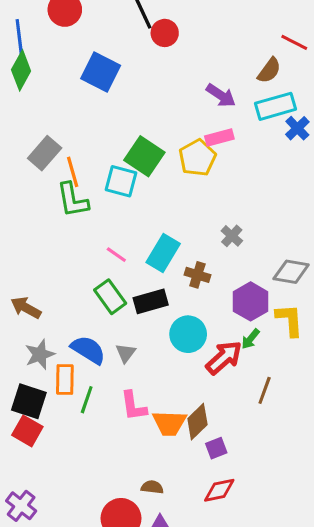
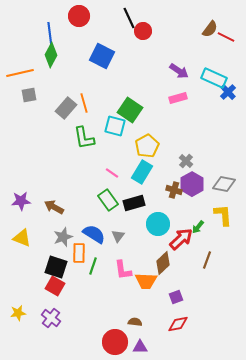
brown semicircle: (269, 70) -> (210, 29), moved
cyan rectangle: (275, 106) -> (214, 78), turned 40
yellow pentagon: (197, 158) -> (147, 146), moved
orange line: (73, 172) -> (84, 103), moved
brown cross: (197, 275) -> (174, 190), moved
purple hexagon: (251, 301) -> (192, 184), moved
brown diamond: (197, 422) -> (163, 263), moved
purple cross: (21, 506) -> (51, 318), moved

